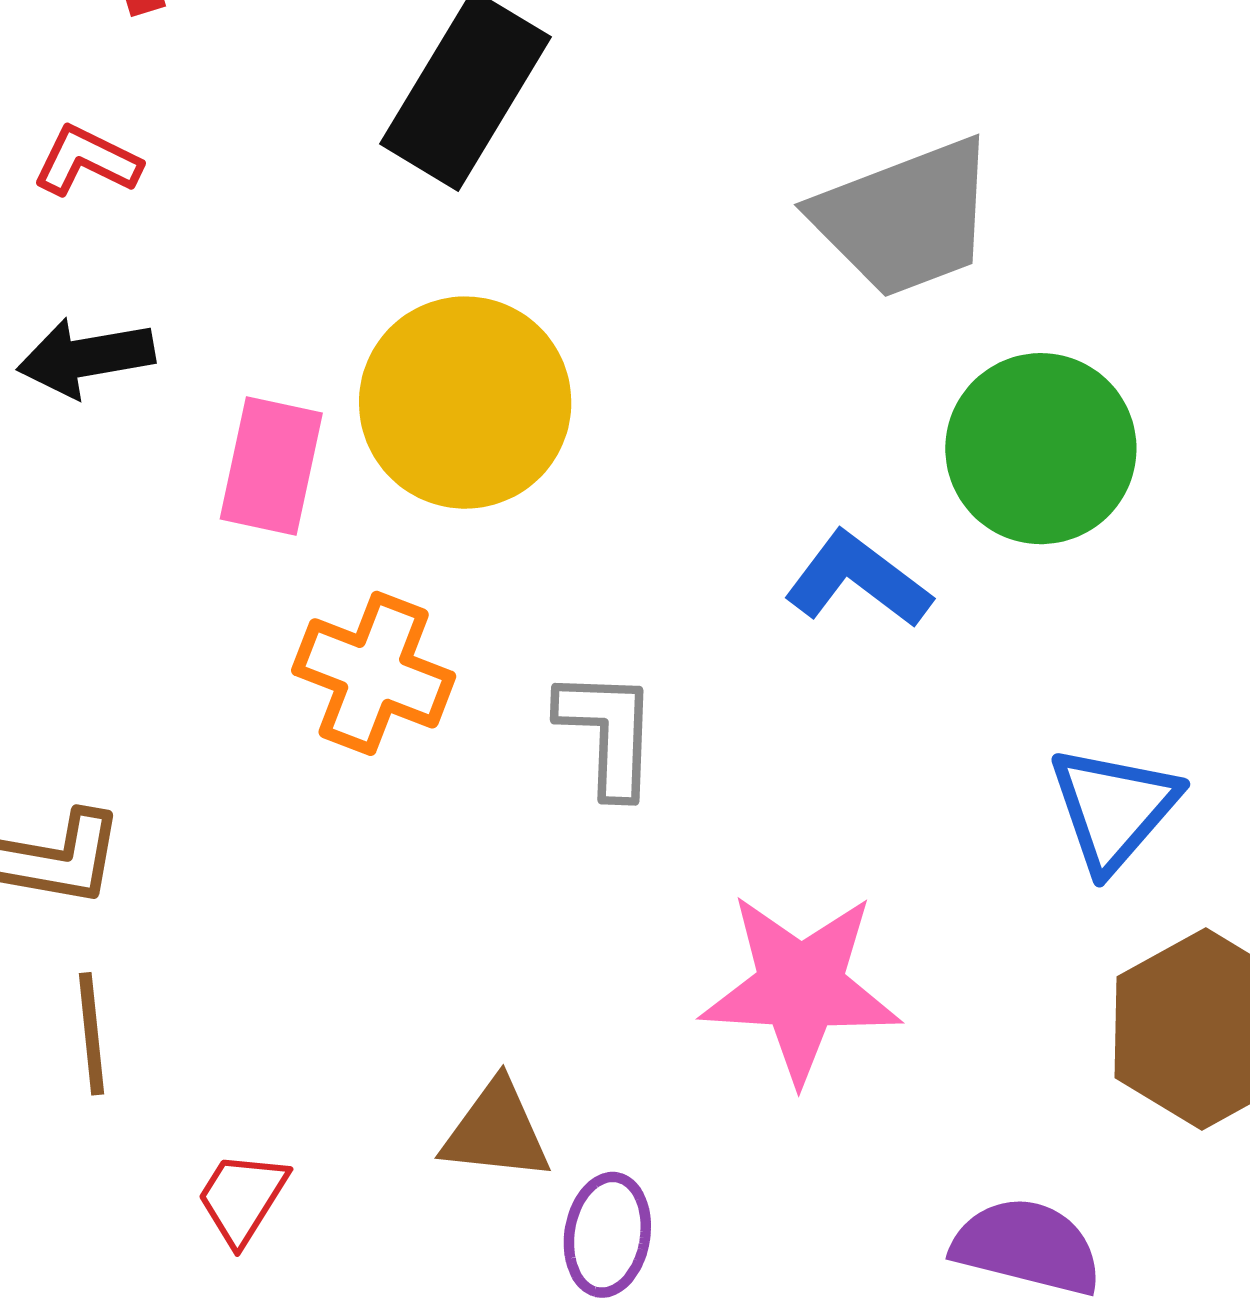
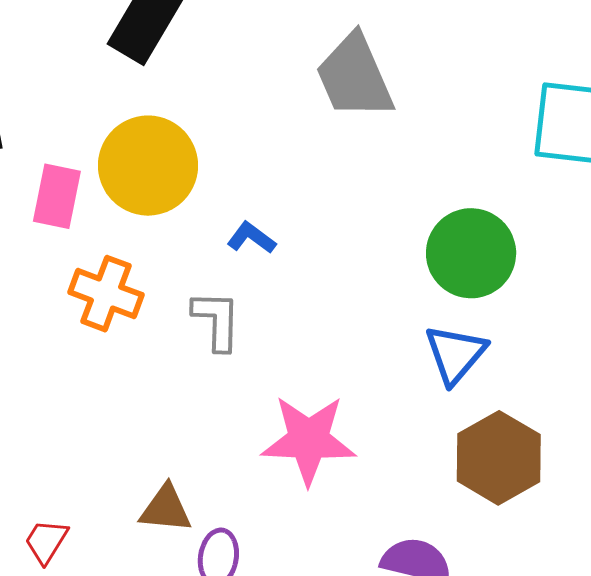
gray trapezoid: (905, 218) -> (355, 77), turned 88
green circle: (1041, 449) -> (471, 253), moved
blue L-shape: (858, 580) -> (251, 238), moved, size x0.7

